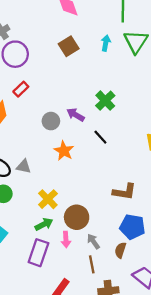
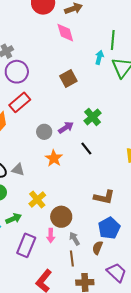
cyan arrow: (106, 43) -> (99, 57), moved
brown square: (69, 46) -> (68, 78), moved
red rectangle: (21, 89) -> (20, 102), size x1.5
purple arrow: (76, 115) -> (66, 128), turned 112
green arrow: (44, 224) -> (14, 219), moved
blue pentagon: (132, 227) -> (109, 228), turned 30

